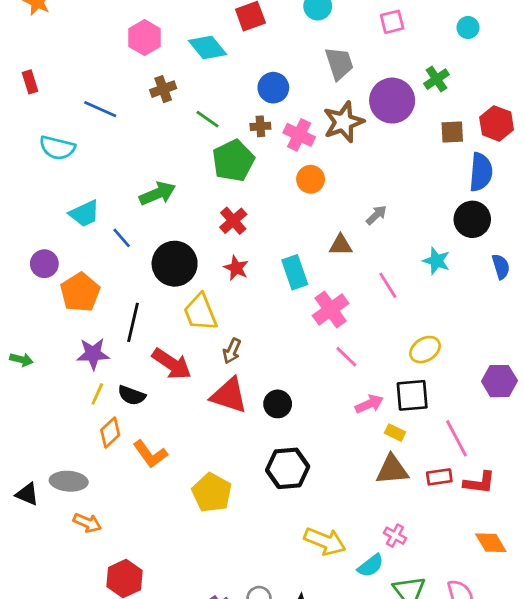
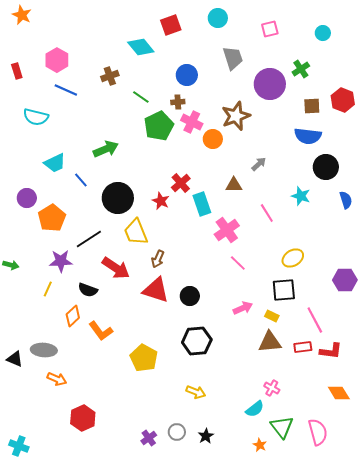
pink hexagon: (145, 38) -> (57, 60), moved
brown star: (343, 122) -> (236, 116), moved
pink cross: (299, 135) -> (192, 122), moved
blue semicircle: (481, 172) -> (308, 136), moved, turned 92
red cross: (233, 221) -> (181, 183), moved
black line: (133, 322) -> (89, 239), turned 44
yellow line: (97, 394) -> (48, 289), moved
pink arrow: (369, 404) -> (243, 308), moved
yellow arrow: (325, 541) -> (196, 392), moved, size x0.7

